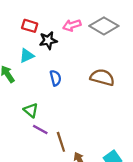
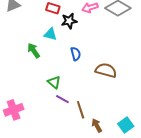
cyan triangle: (27, 56) -> (50, 34), turned 40
brown semicircle: (102, 77) -> (106, 70), moved

